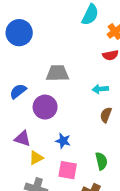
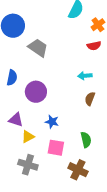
gray trapezoid: (57, 73) -> (38, 48), moved, turned 35
blue semicircle: (18, 91) -> (12, 78), turned 140

